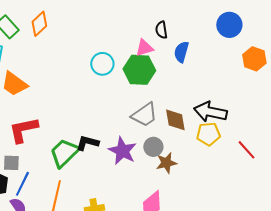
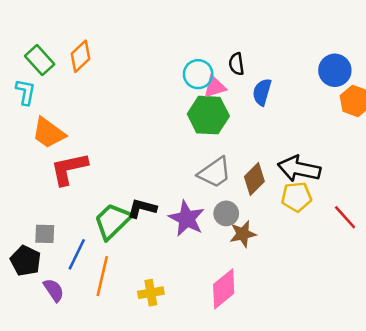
blue circle: (229, 25) -> (335, 70), moved
cyan circle: (102, 64) -> (198, 74), moved
brown diamond: (175, 120) -> (254, 179), turned 55
red L-shape: (23, 130) -> (69, 169), moved
blue line: (22, 184) -> (77, 254), moved

